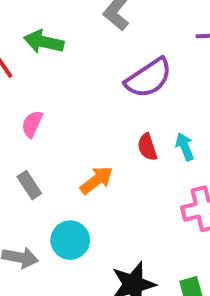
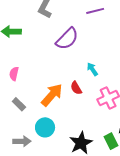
red semicircle: (147, 147) -> (76, 88), moved
orange arrow: (97, 180) -> (52, 95), size x1.4

